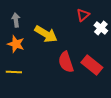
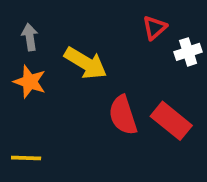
white cross: (101, 28) -> (188, 52), turned 32
yellow line: (14, 72) -> (26, 158), moved

